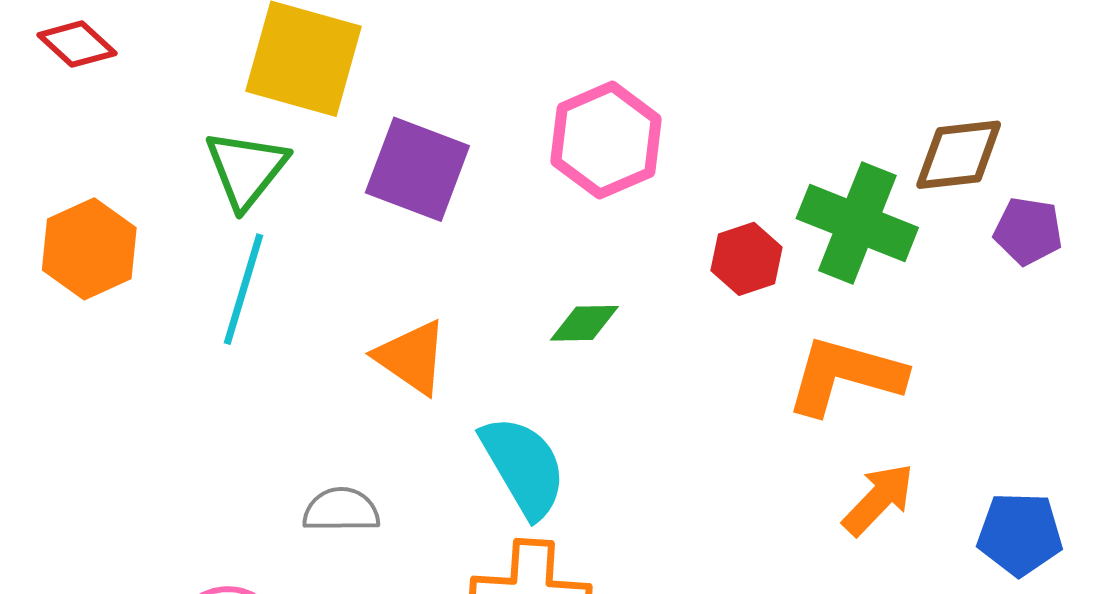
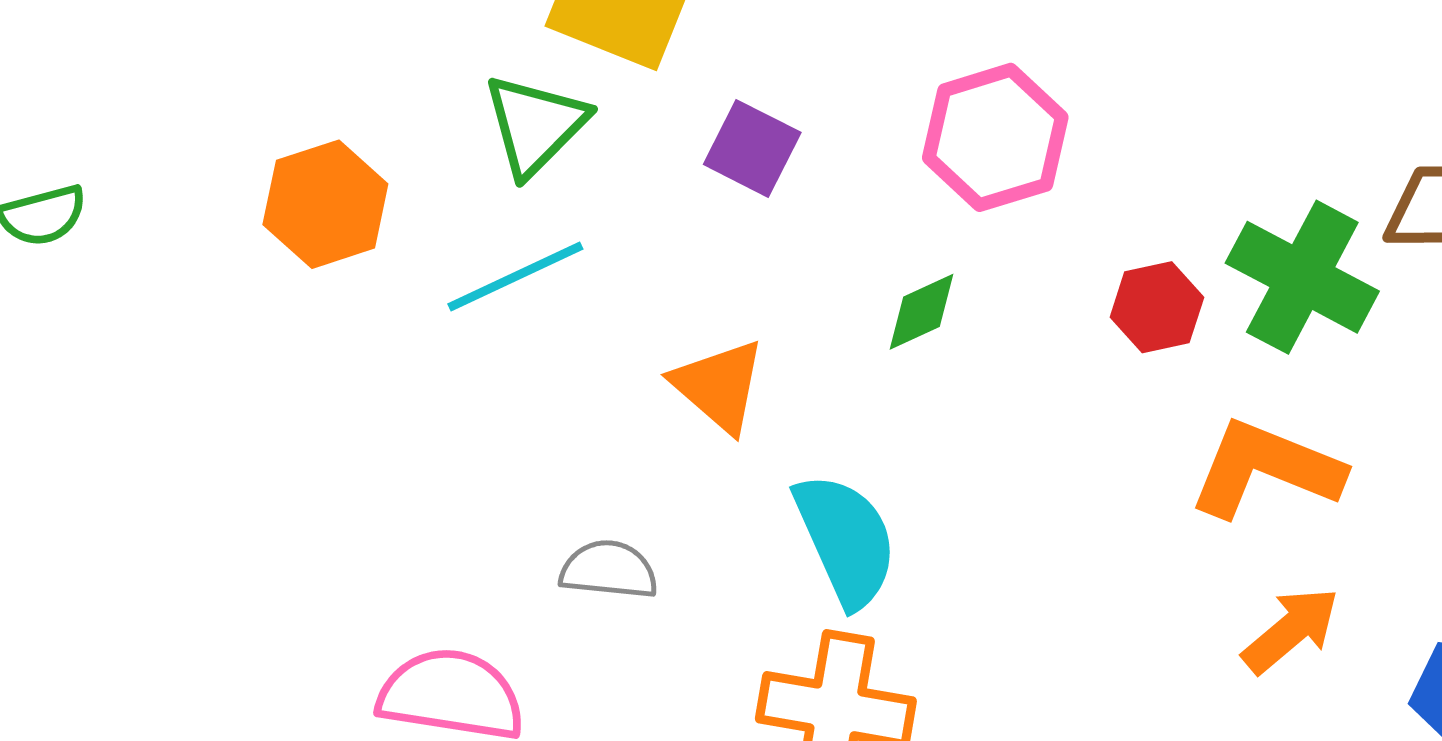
purple square: (417, 169) -> (752, 148), size x0.7
cyan line: (244, 289) -> (515, 277), turned 42
green diamond: (584, 323) -> (921, 312), moved, turned -30

